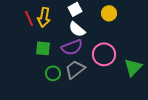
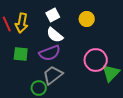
pink circle: (104, 54) -> (96, 60), moved
green circle: (53, 73) -> (39, 88), moved

